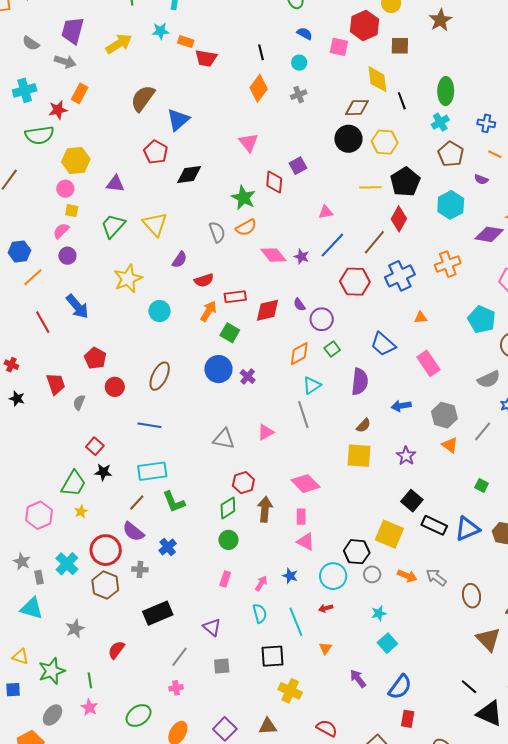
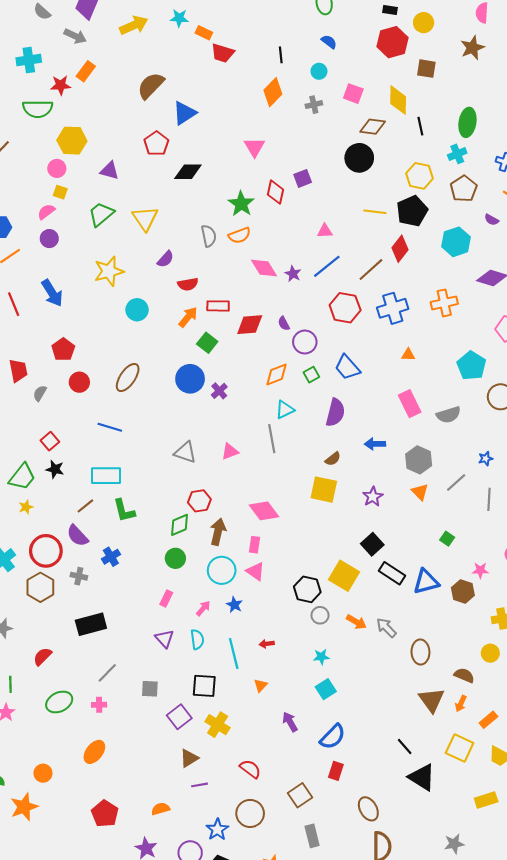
pink square: (339, 47) -> (353, 94), moved
yellow hexagon: (385, 142) -> (420, 176), moved
blue trapezoid: (383, 344) -> (347, 367), moved
gray semicircle: (489, 379) -> (449, 415), moved
cyan circle: (333, 576) -> (222, 570), moved
purple triangle: (212, 627) -> (164, 639), moved
green ellipse: (139, 715) -> (59, 702), moved
brown triangle: (268, 726) -> (189, 758), turned -36
purple square: (225, 729) -> (179, 717), moved

